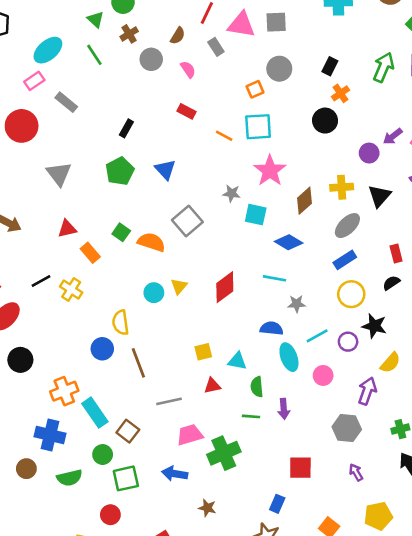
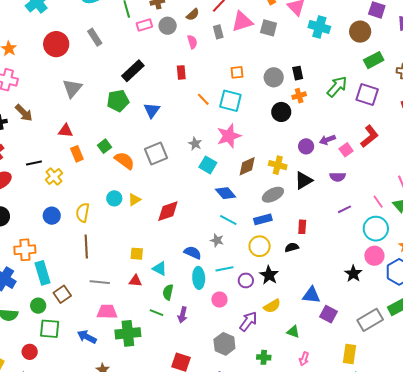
pink triangle: (241, 25) -> (242, 22), turned -45
black rectangle: (330, 66) -> (298, 73), turned -56
gray circle: (279, 69) -> (274, 77), moved
pink rectangle: (34, 81) -> (144, 25), moved
red rectangle: (187, 111) -> (181, 72), turned 40
black rectangle: (126, 128) -> (133, 71), size x1.6
cyan line: (274, 278) -> (228, 220), moved
blue circle: (102, 349) -> (52, 216), moved

